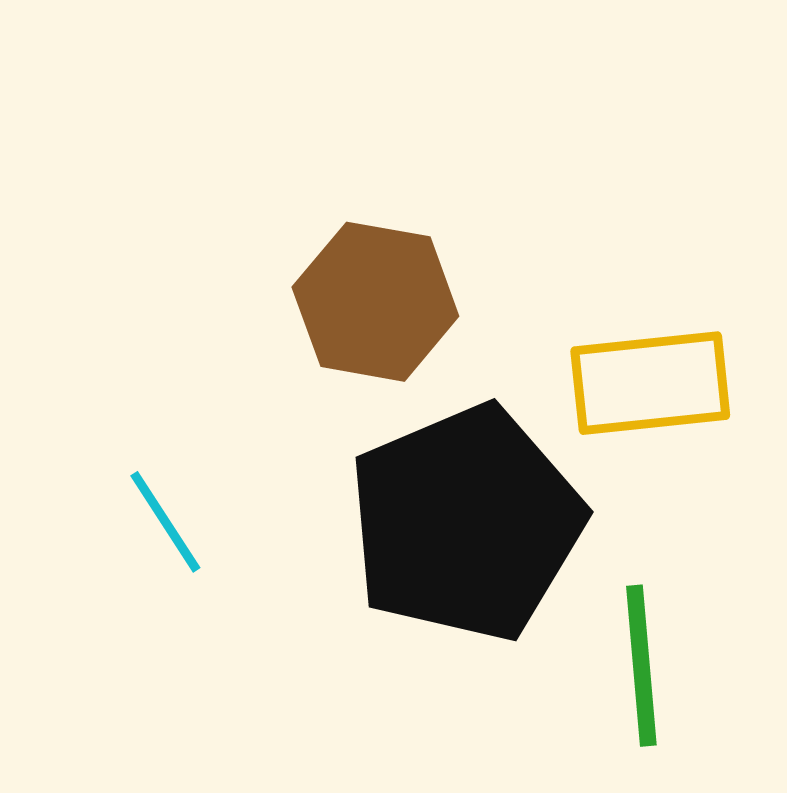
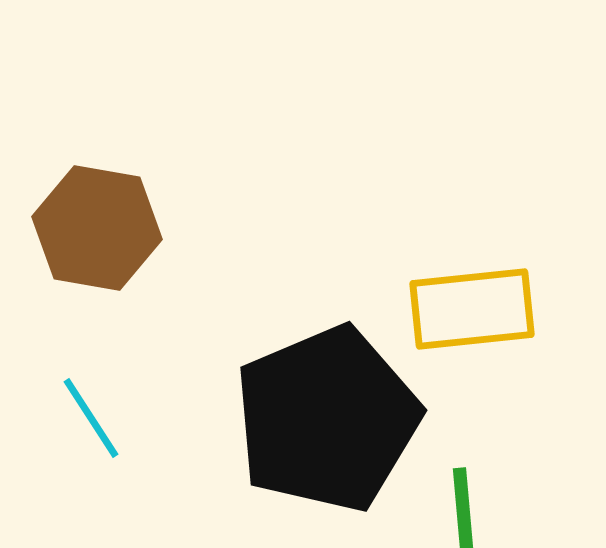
brown hexagon: (375, 302) -> (97, 228), moved

